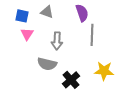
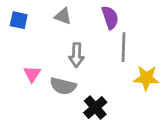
blue square: (22, 16) -> (19, 20), moved
pink triangle: (27, 34) -> (32, 74), moved
yellow star: (104, 71) -> (146, 78), moved

